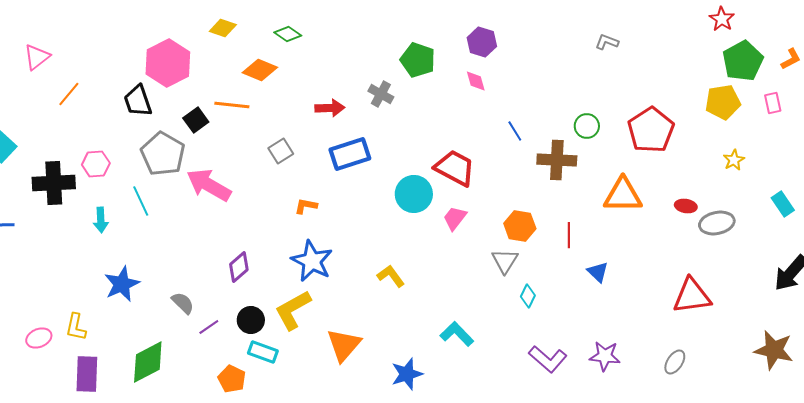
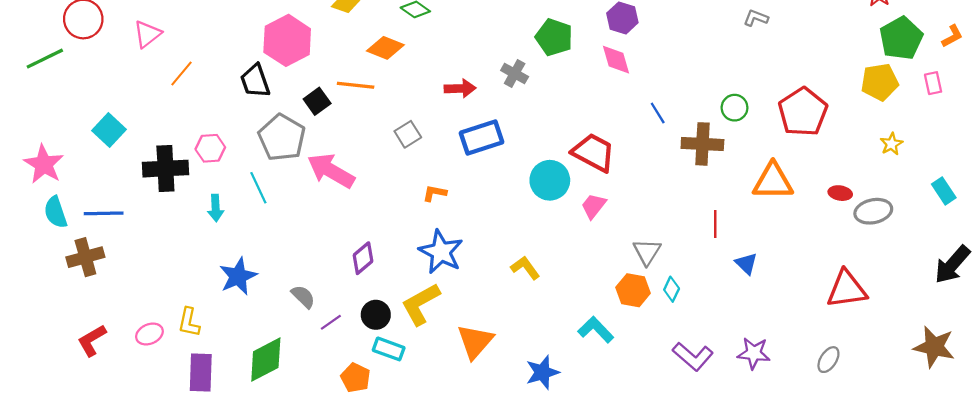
pink diamond: (476, 81) -> (616, 60), size x1.4
orange hexagon: (520, 226) -> (633, 290), moved

